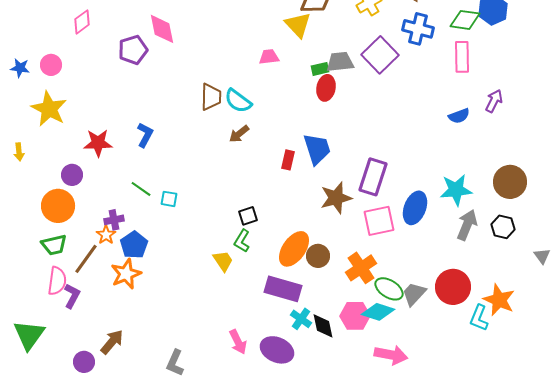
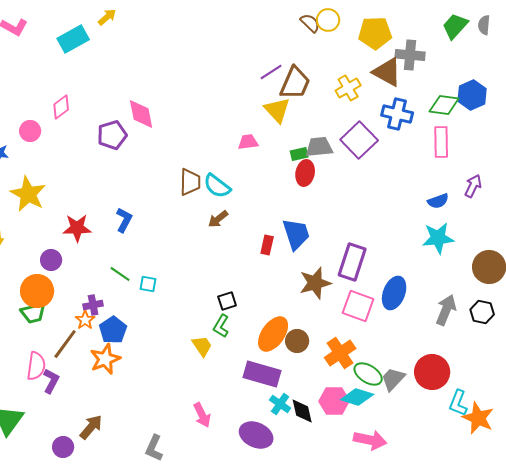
pink circle: (51, 65) -> (30, 131), moved
cyan star: (456, 190) -> (438, 238), moved
pink square: (379, 221) -> (358, 306), turned 32
green trapezoid: (54, 245) -> (33, 313), moved
orange star: (499, 300) -> (478, 418), moved
pink arrow: (238, 342) -> (202, 415), moved

